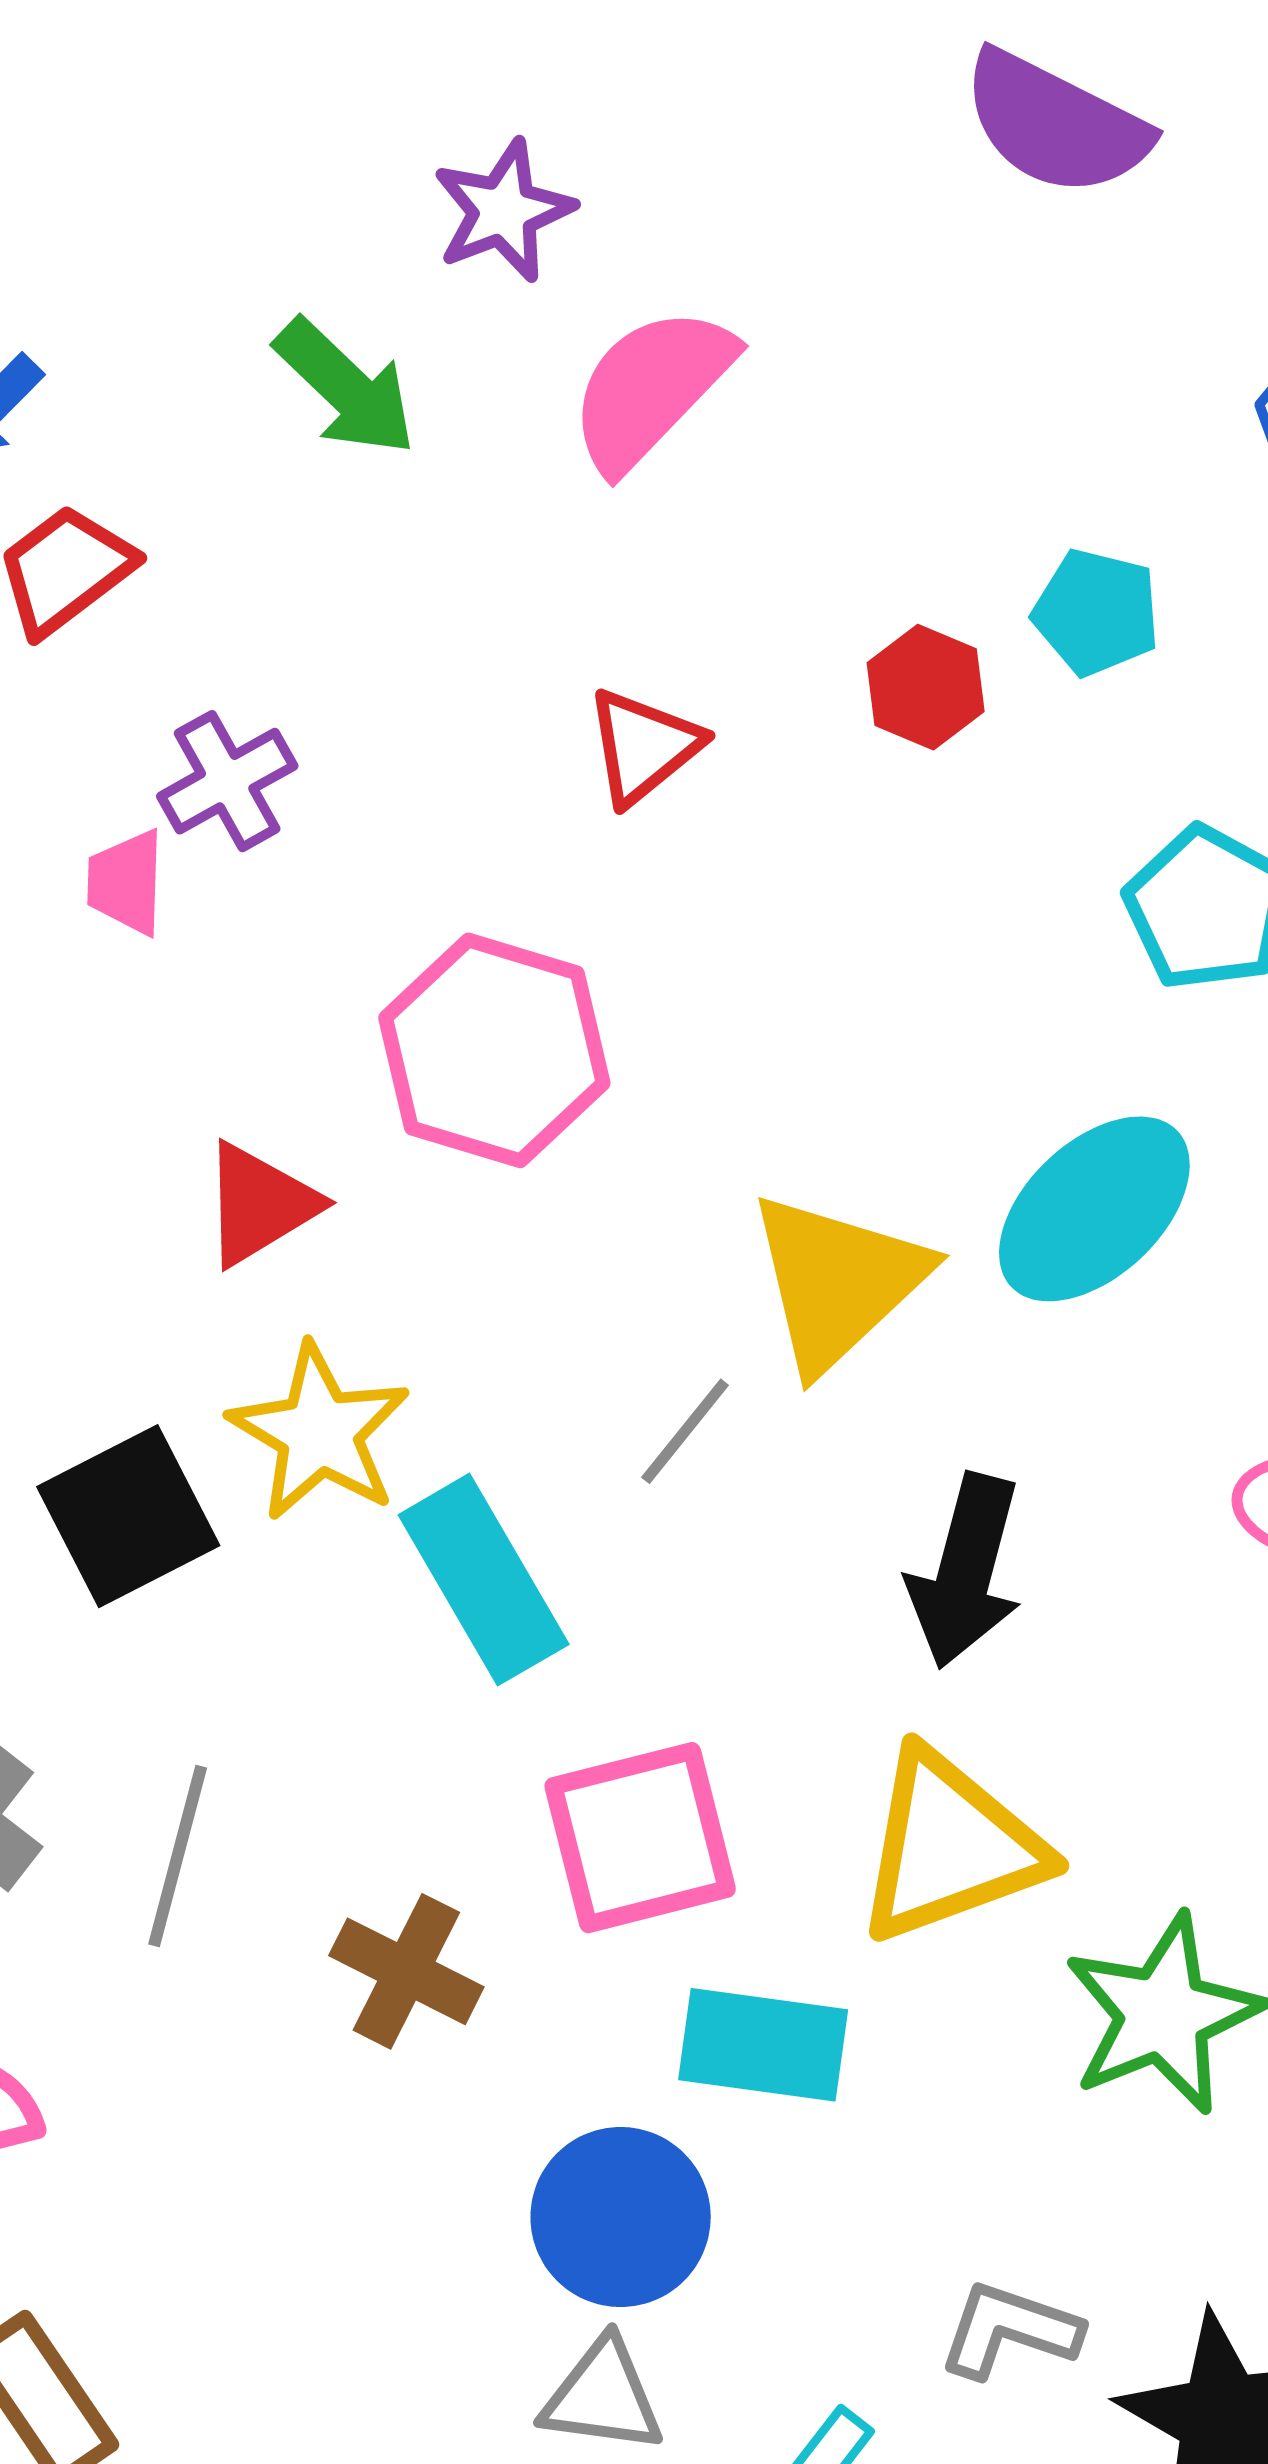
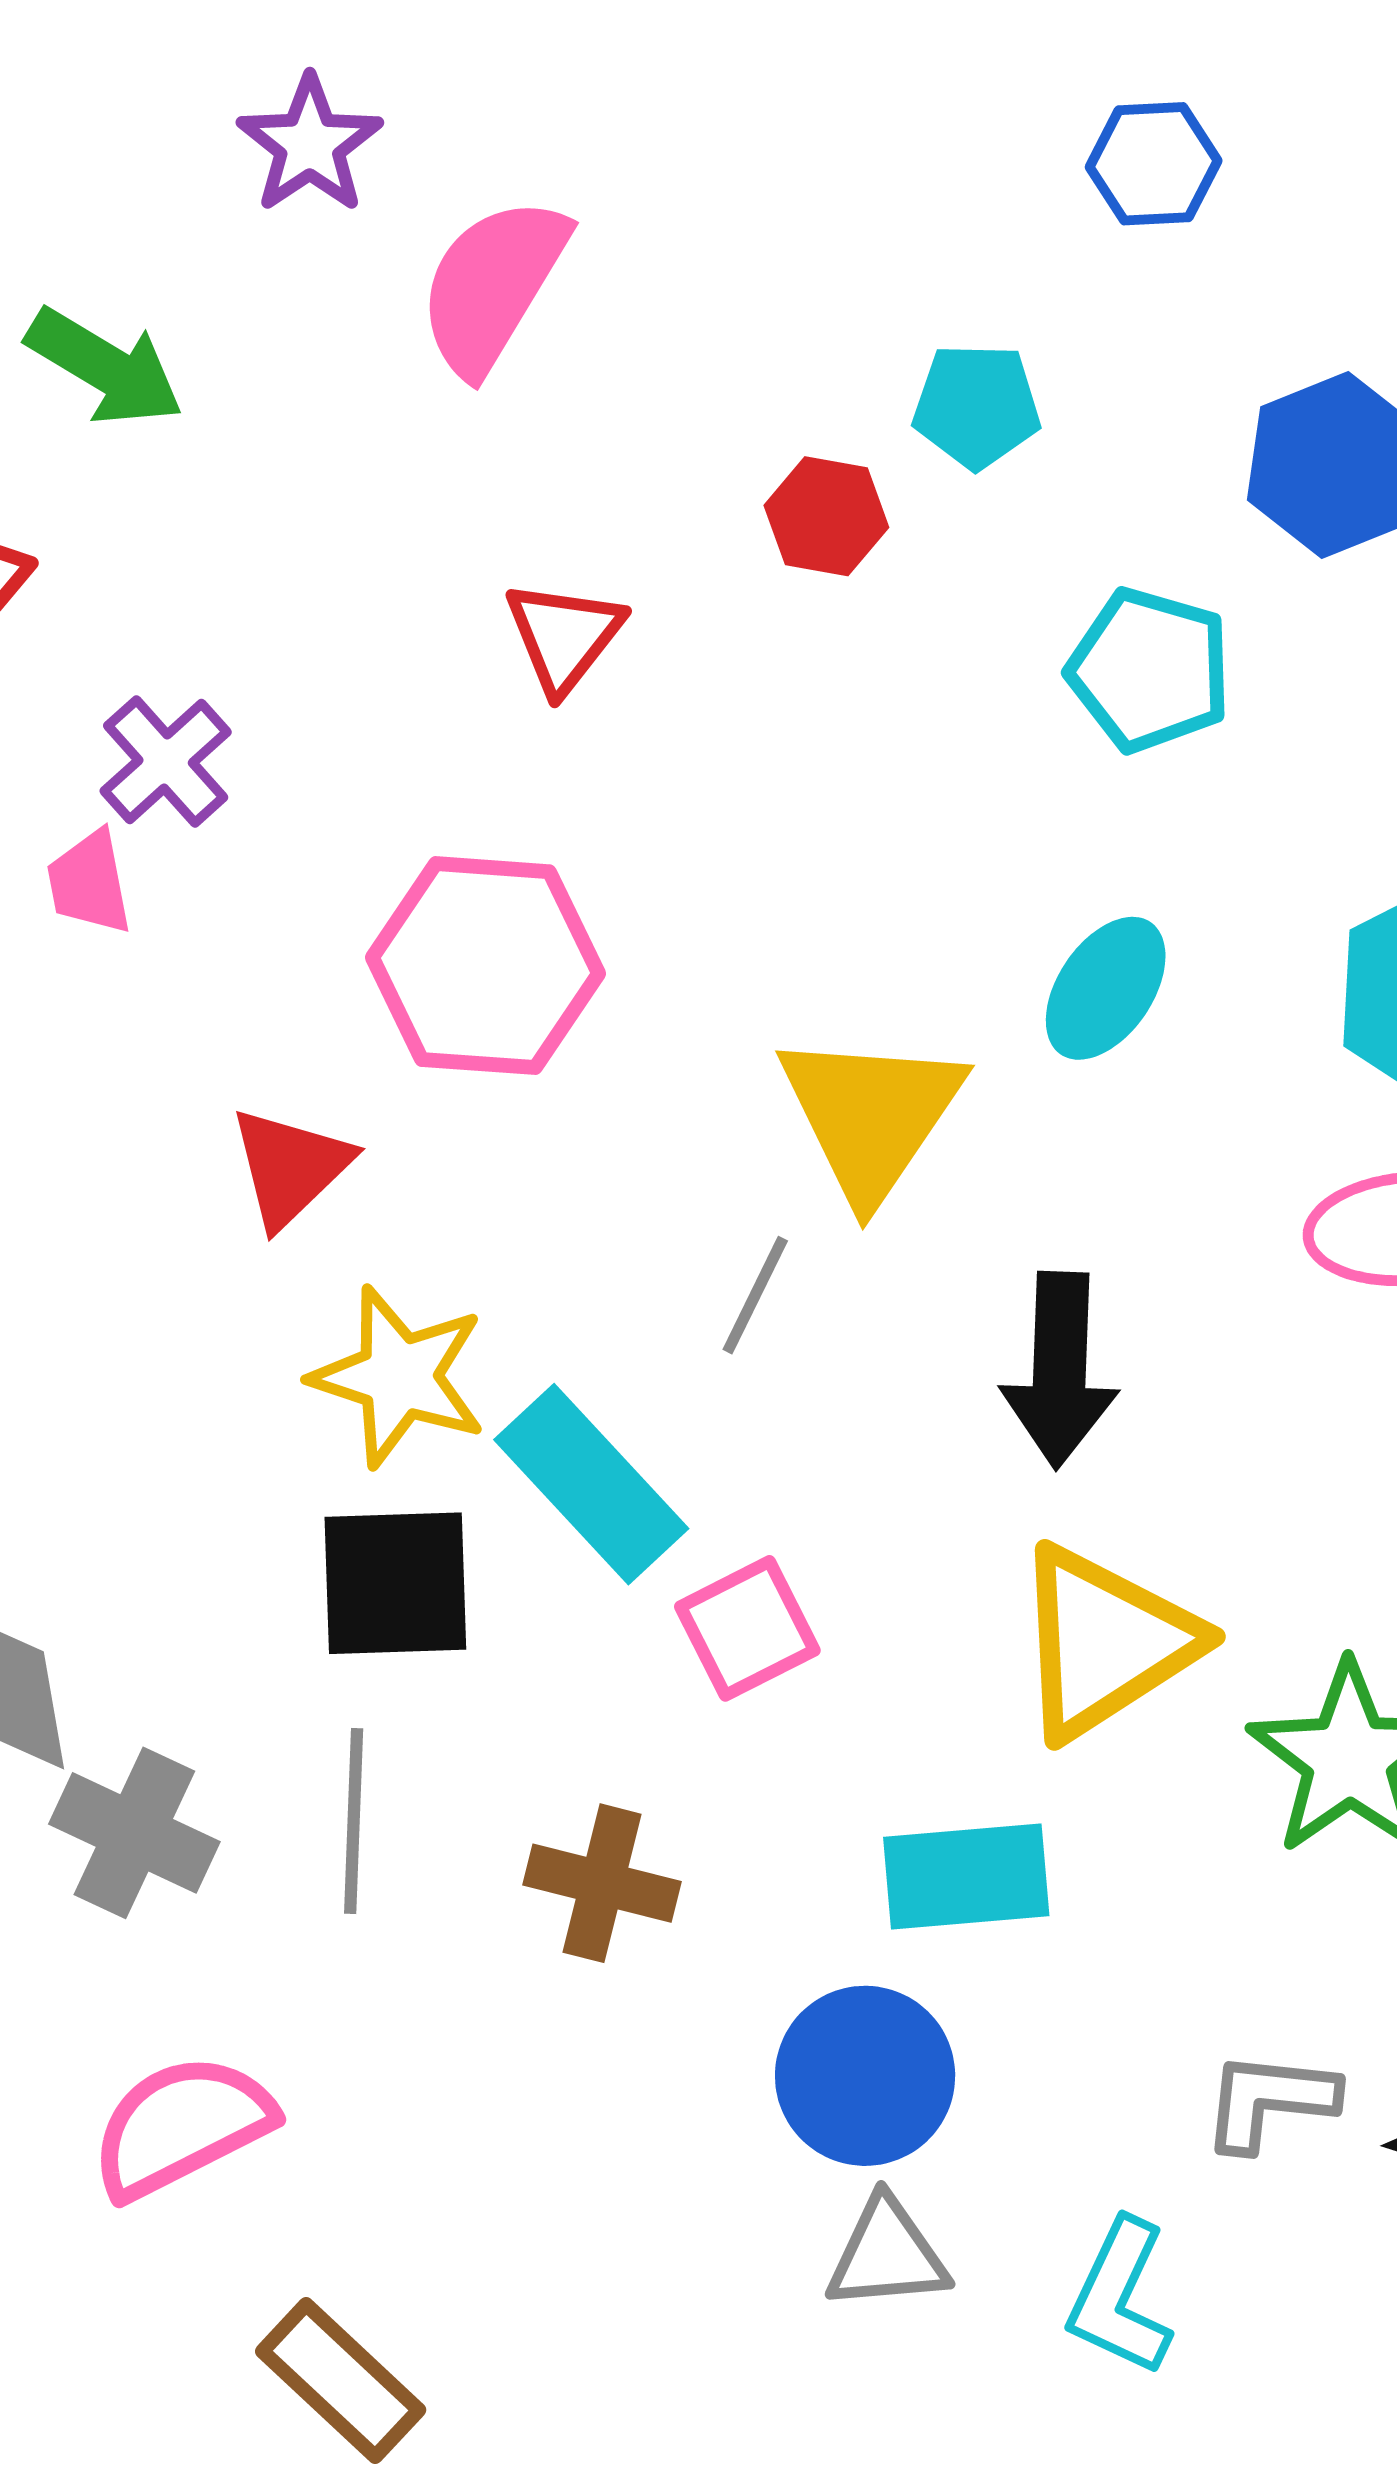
green arrow: (346, 387) -> (105, 367), moved
cyan ellipse: (1094, 1209) -> (1106, 988), size x0.7
black square: (128, 1516) -> (395, 1583), moved, turned 38
pink square: (640, 1838) -> (747, 1628), moved, size x0.7

